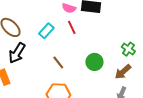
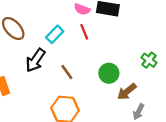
black arrow: (17, 53) -> (35, 60), moved
brown arrow: (123, 72) -> (127, 92), moved

